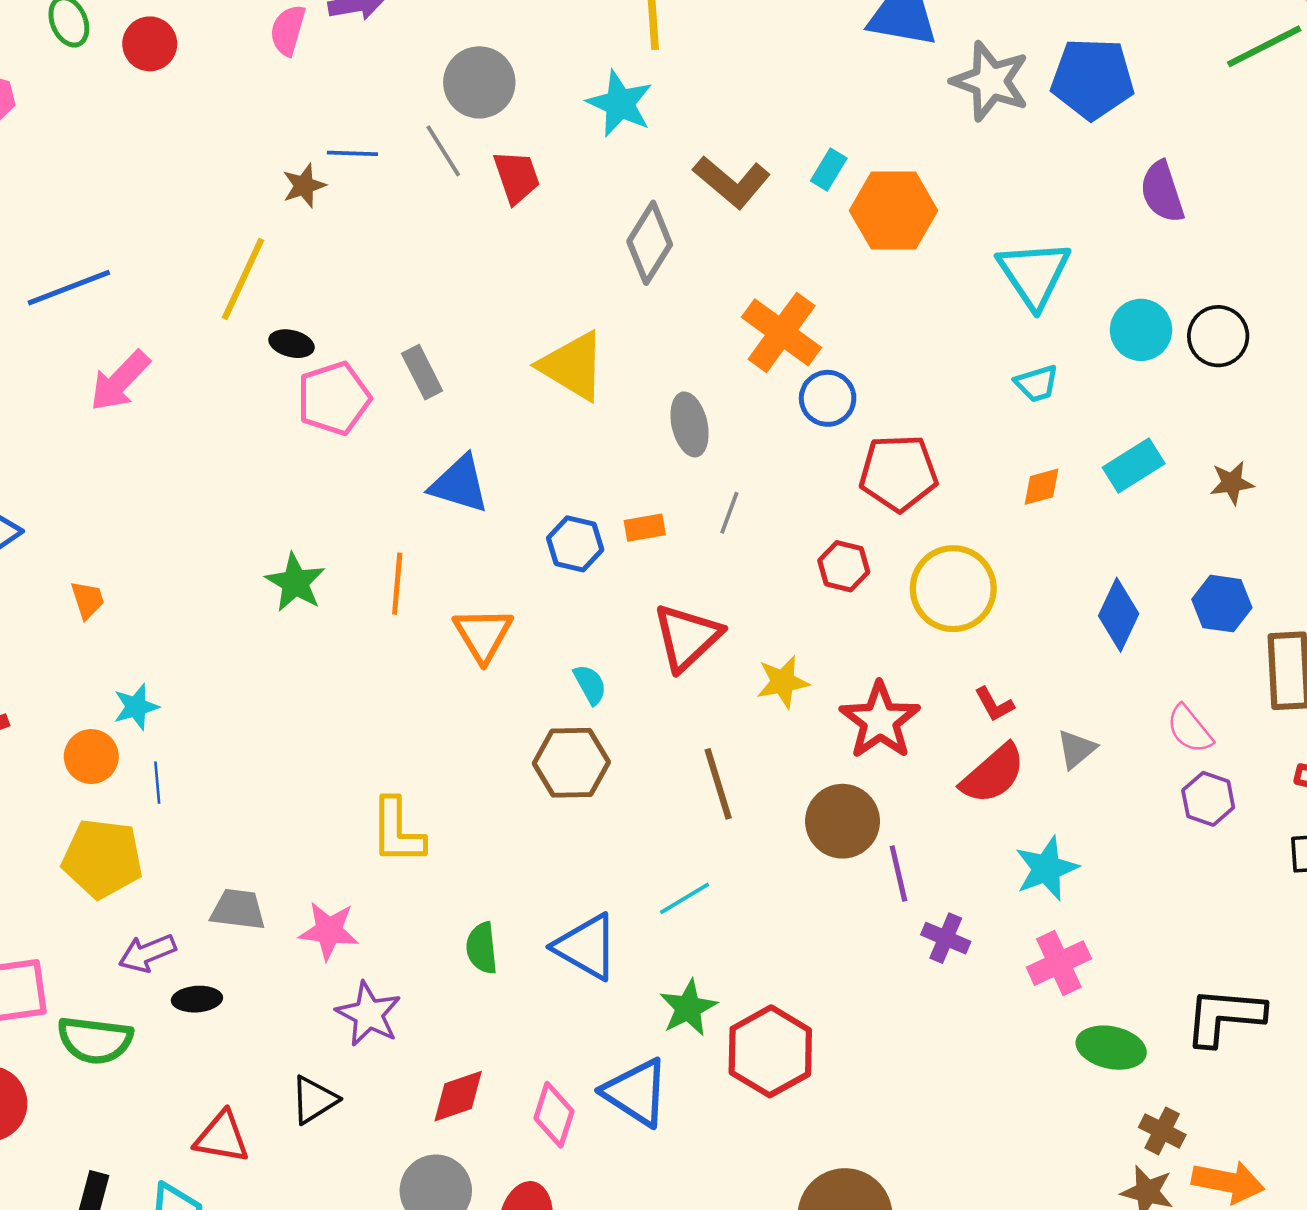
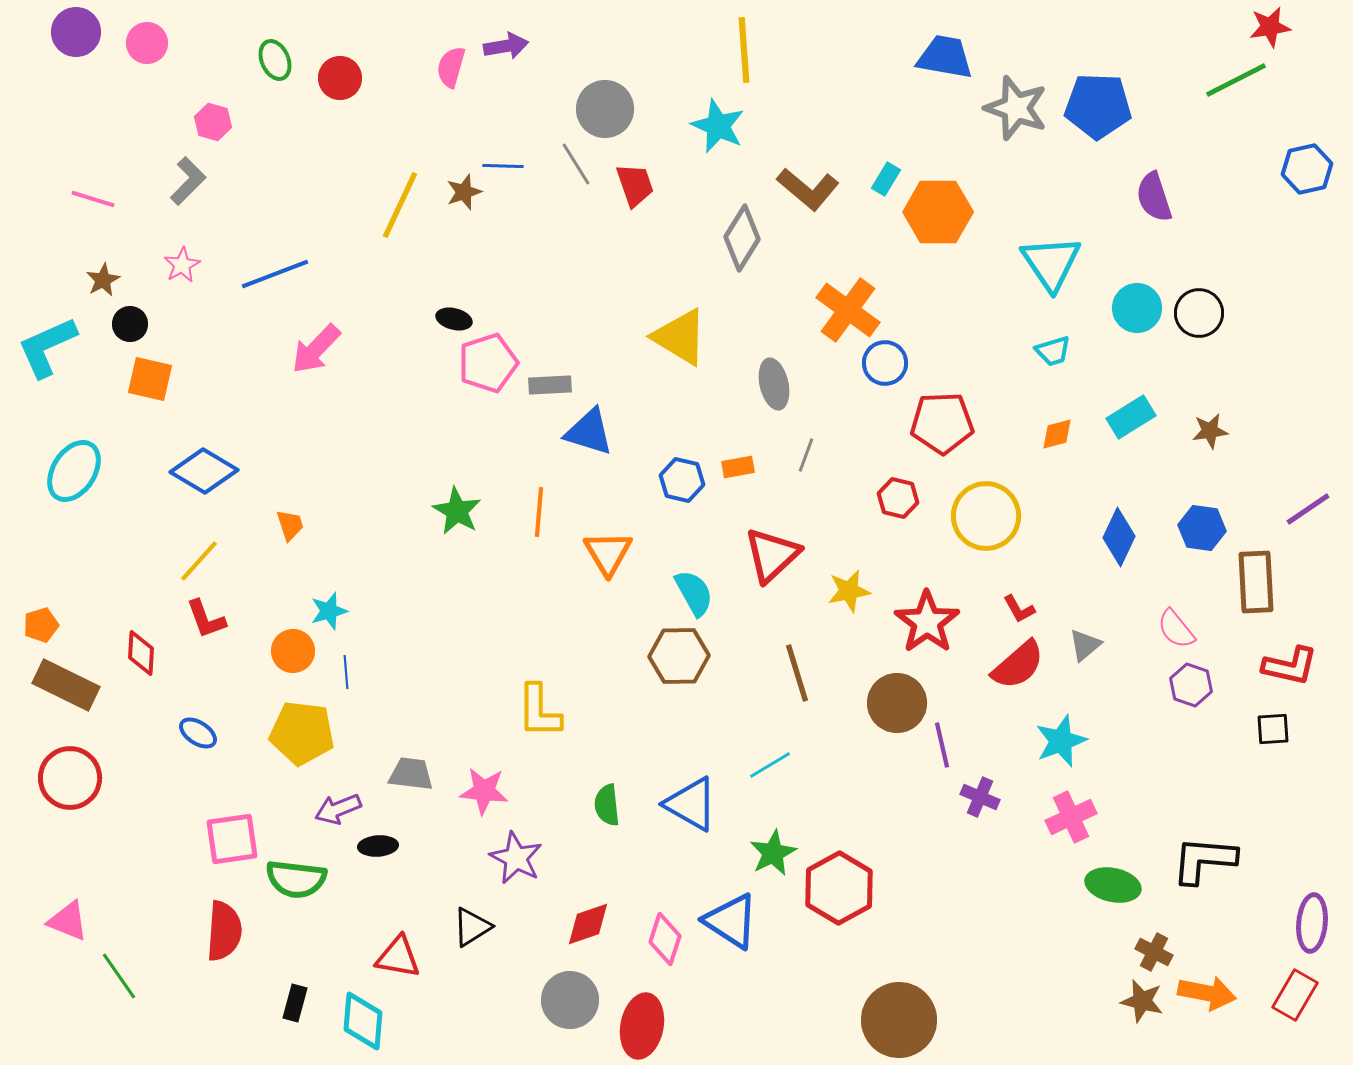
yellow line: (243, 279) -> (400, 205), moved
gray rectangle: (422, 372) -> (550, 385), moved, turned -66
cyan semicircle: (590, 684) -> (694, 593), size x1.4

